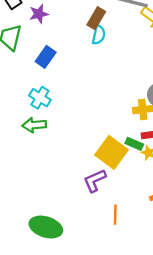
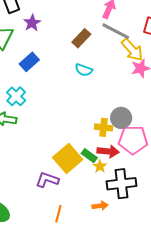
purple star: (39, 14) -> (32, 23), turned -30
cyan semicircle: (99, 35) -> (84, 70), moved, turned 84
purple L-shape: (95, 181) -> (47, 180), turned 30

